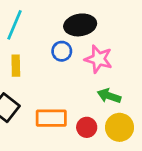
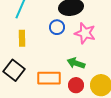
green arrow: (109, 96) -> (76, 63), moved

